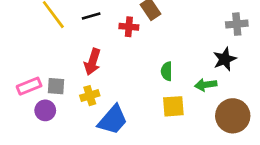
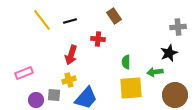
red cross: (129, 27) -> (98, 39), moved
gray square: (56, 86) -> (54, 95), moved
yellow square: (173, 106) -> (131, 88), size x1.4
purple circle: (45, 110) -> (36, 100), moved

